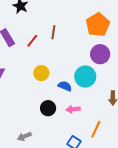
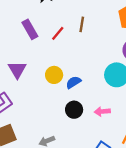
yellow circle: (41, 73) -> (54, 75), moved
blue semicircle: (65, 86) -> (73, 82), moved, turned -56

